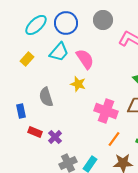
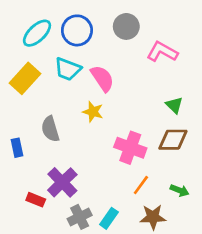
cyan trapezoid: (59, 52) -> (68, 69), turned 70
yellow rectangle: (27, 59) -> (25, 78), size x1.6
red rectangle: (35, 132) -> (36, 200), moved
purple cross: (55, 137) -> (62, 182), size x1.6

